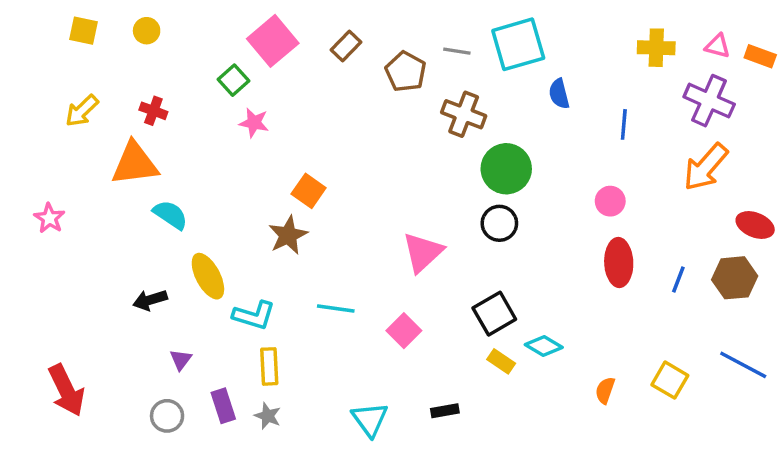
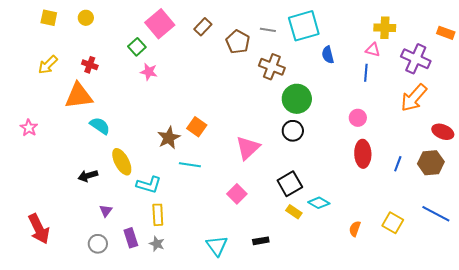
pink triangle: (718, 46) -> (373, 50), moved
orange square: (309, 191) -> (197, 127), moved
cyan line: (336, 309) -> (190, 165), moved

